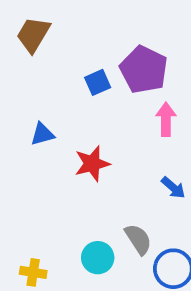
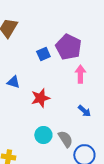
blue triangle: (42, 134) -> (13, 82), turned 32
cyan circle: (98, 258) -> (43, 135), moved

